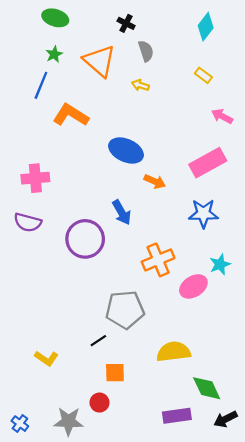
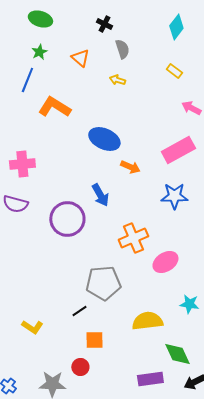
orange triangle: (99, 61) -> (80, 58), size x0.6
cyan star: (220, 264) -> (189, 304), moved, turned 30

